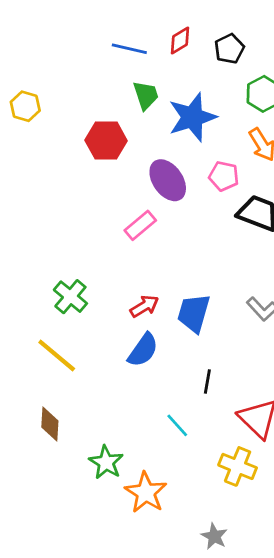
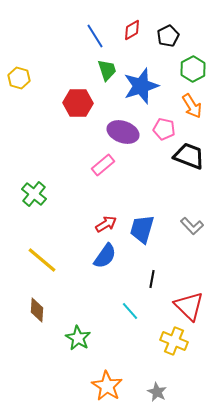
blue line: (129, 49) -> (95, 36), turned 45
purple ellipse: (168, 180) -> (123, 132), turned -36
green cross: (70, 297) -> (34, 194), moved
orange star: (146, 492) -> (107, 386), moved

